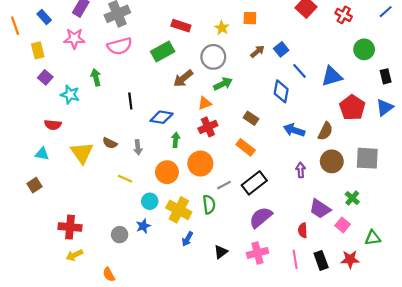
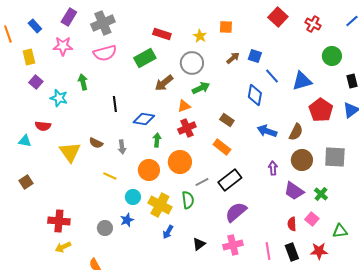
blue square: (281, 49) -> (255, 56), turned -32
cyan triangle: (42, 154) -> (25, 141), moved
purple trapezoid: (320, 209) -> (294, 191), moved
red semicircle: (303, 230) -> (292, 224), moved

